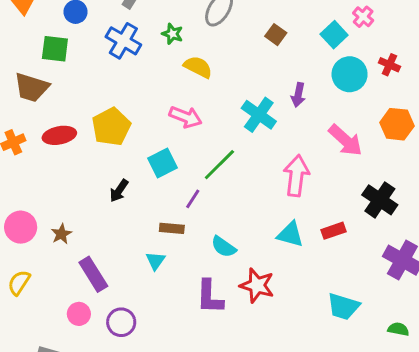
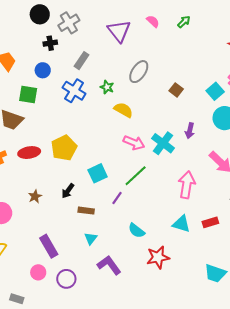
pink arrow: (186, 117) -> (134, 143), moved
brown rectangle: (172, 228) -> (86, 211), moved
brown star: (61, 234) -> (35, 196), moved
red star: (257, 285) -> (158, 257), turned -30
purple L-shape: (210, 297) -> (109, 265), moved, turned 140

